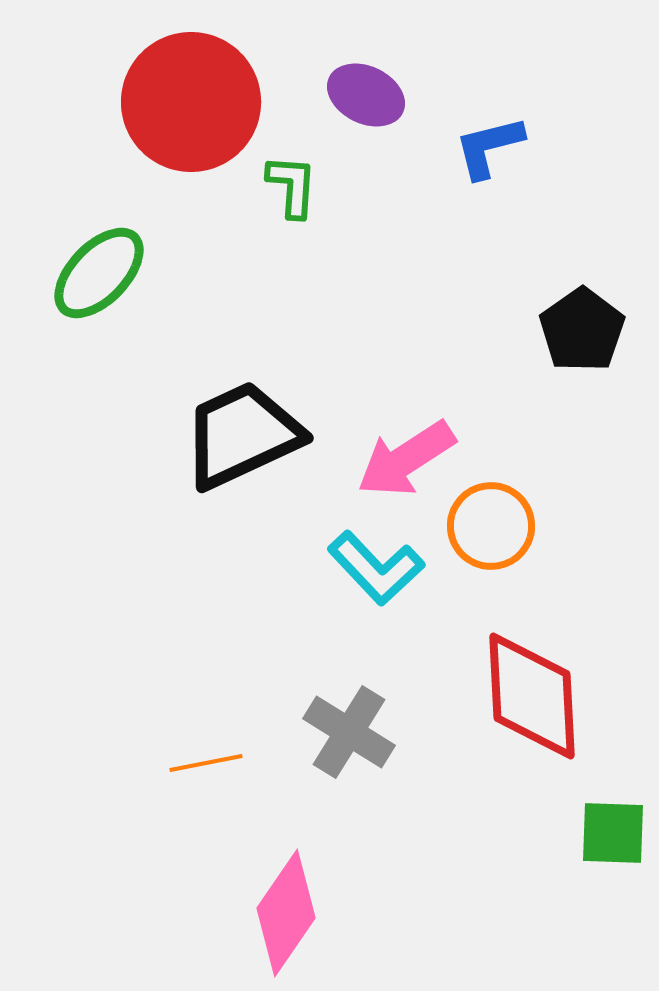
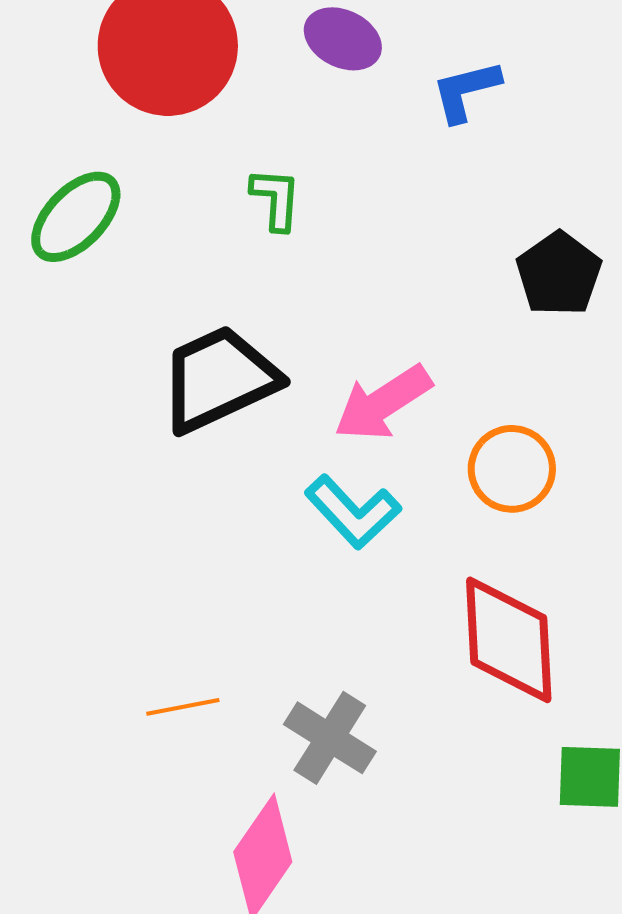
green L-shape: (292, 186) -> (276, 199), moved
orange circle: (491, 526) -> (512, 469), moved
gray cross: (349, 732) -> (330, 738), moved

